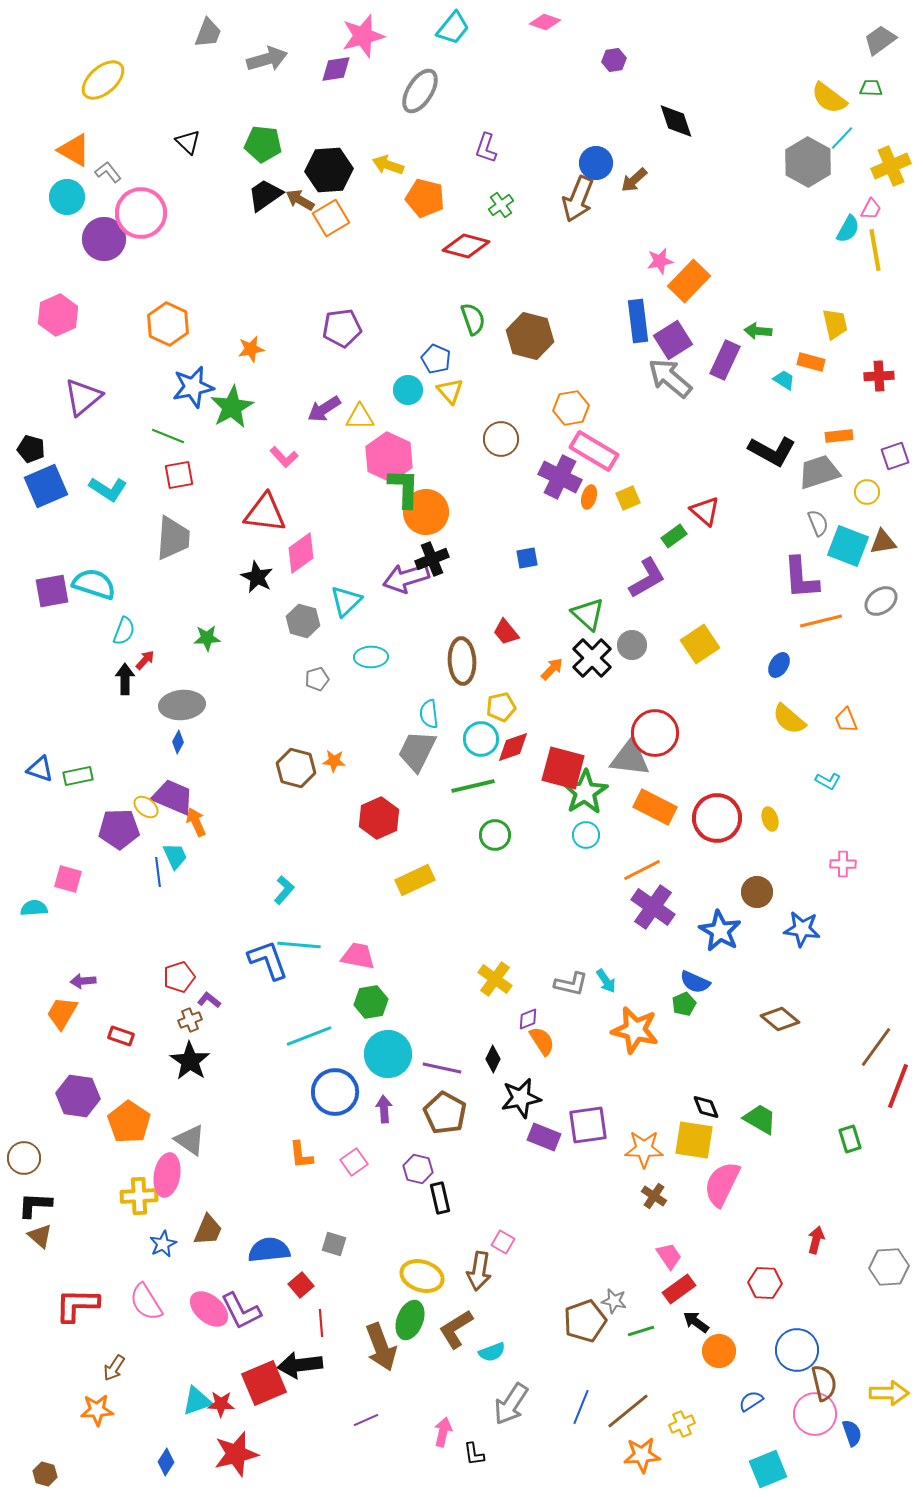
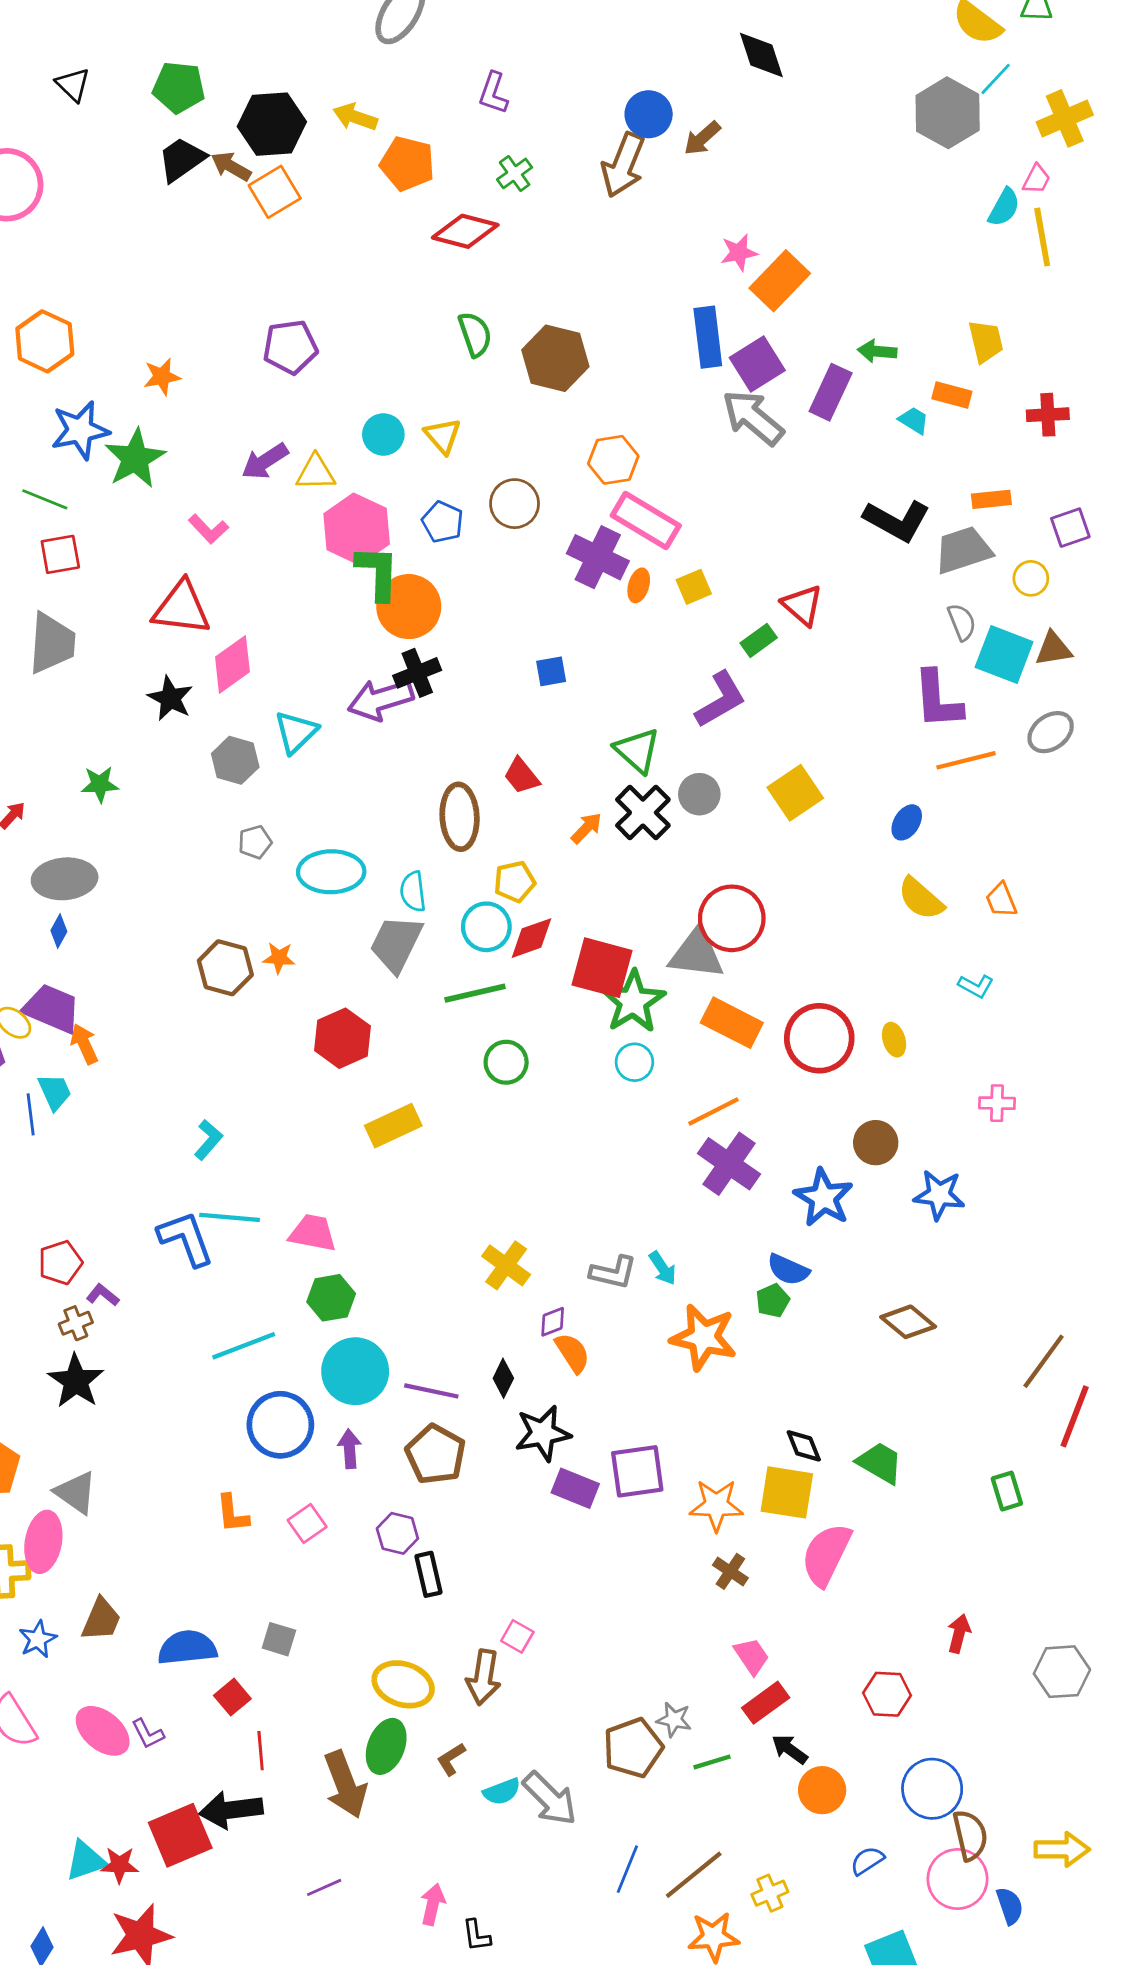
blue pentagon: (436, 359) -> (443, 522), moved
cyan ellipse: (371, 657) -> (331, 872), moved, size x1.4
purple L-shape: (241, 1311) -> (148, 1734), size x0.6
brown L-shape: (456, 1329) -> (451, 1759), size x0.6
gray arrow: (511, 1404) -> (550, 1799), moved, turned -78

